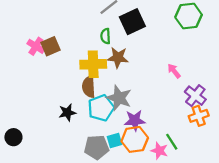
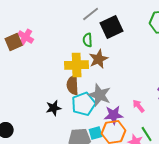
pink cross: (36, 46) -> (26, 37), moved
brown square: (51, 46) -> (14, 42), moved
brown star: (118, 57) -> (99, 59), turned -30
pink arrow: (174, 71) -> (139, 106), moved

